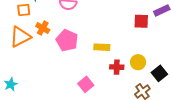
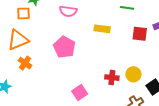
orange cross: (43, 28) -> (25, 63), moved
yellow rectangle: (102, 47) -> (102, 29), moved

